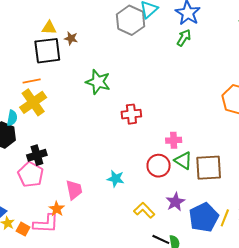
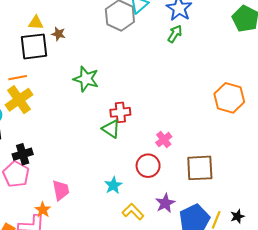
pink cross: (174, 140) -> (164, 140), turned -35
green triangle: (183, 161) -> (111, 129), moved
cyan star: (116, 179) -> (113, 185), moved, turned 30

